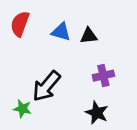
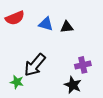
red semicircle: (20, 24) -> (15, 18), turned -132
purple cross: (103, 76) -> (83, 65), moved

